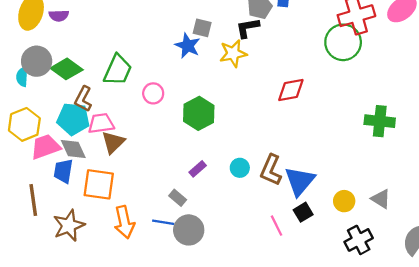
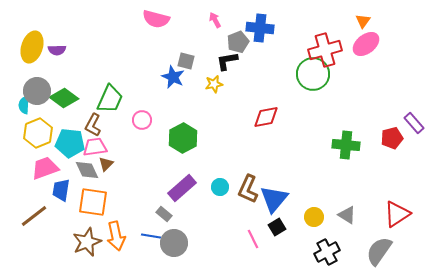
yellow star: (233, 53) -> (214, 84), size x0.7
brown L-shape: (83, 99) -> (93, 125), moved
yellow hexagon: (24, 124) -> (38, 133), moved
brown triangle: (113, 142) -> (106, 164), size x0.7
gray diamond: (73, 149) -> (87, 170), moved
purple rectangle: (198, 169) -> (182, 188), size x1.8
brown line: (33, 200) -> (34, 216), turned 60
brown star: (69, 226) -> (87, 242), moved

